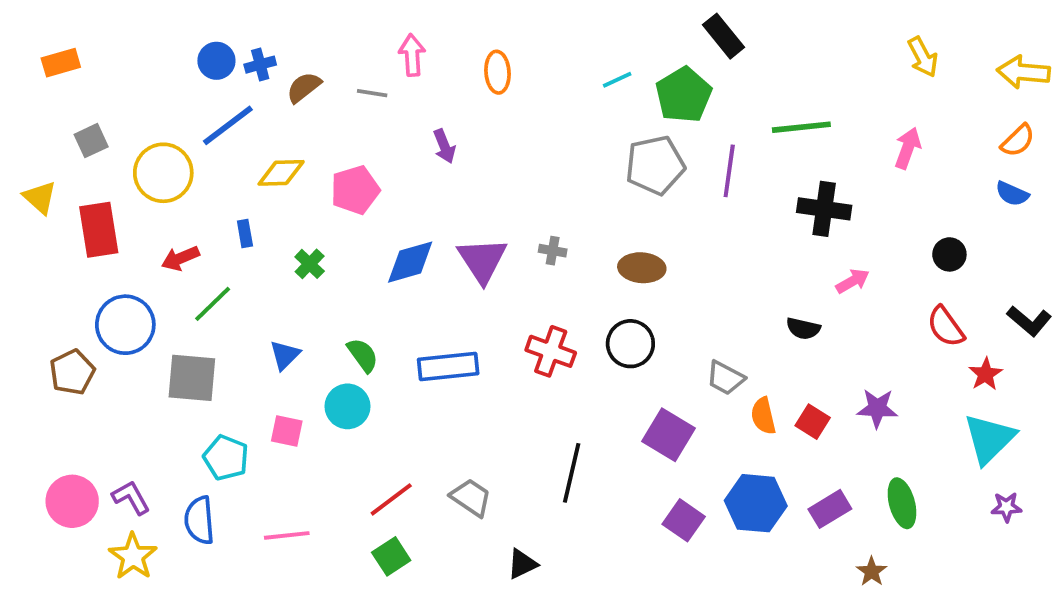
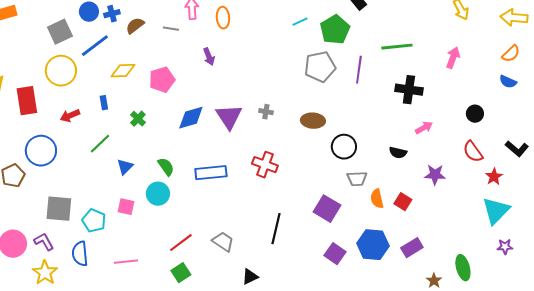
orange ellipse: (498, 72) -> (223, 18), moved
gray square: (91, 141) -> (60, 32), moved, size x1.4
green line: (213, 304) -> (100, 144), moved
black circle: (630, 344) -> (344, 147), moved
gray square: (192, 378) -> (59, 209), moved
gray trapezoid: (725, 378) -> (357, 179), turned -30
purple star: (877, 408) -> (435, 175), moved
green ellipse: (902, 503) -> (463, 268), moved

